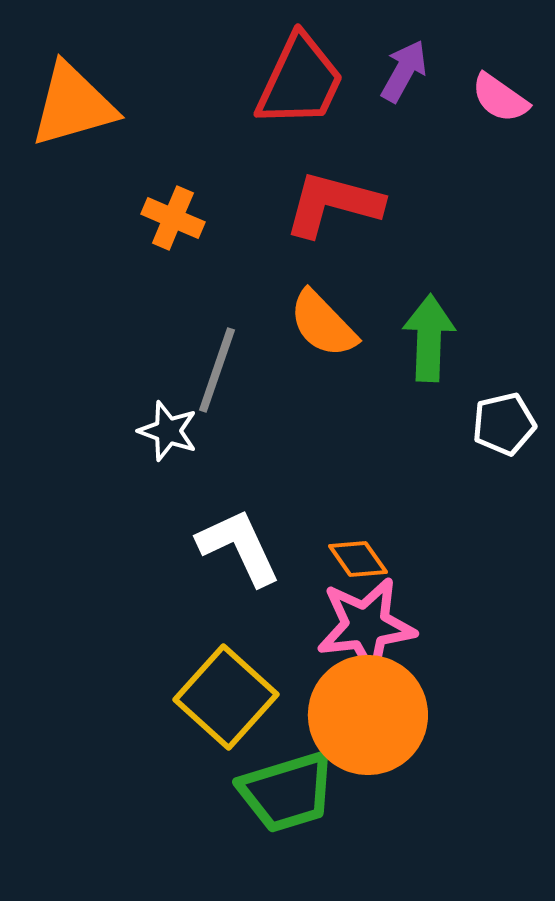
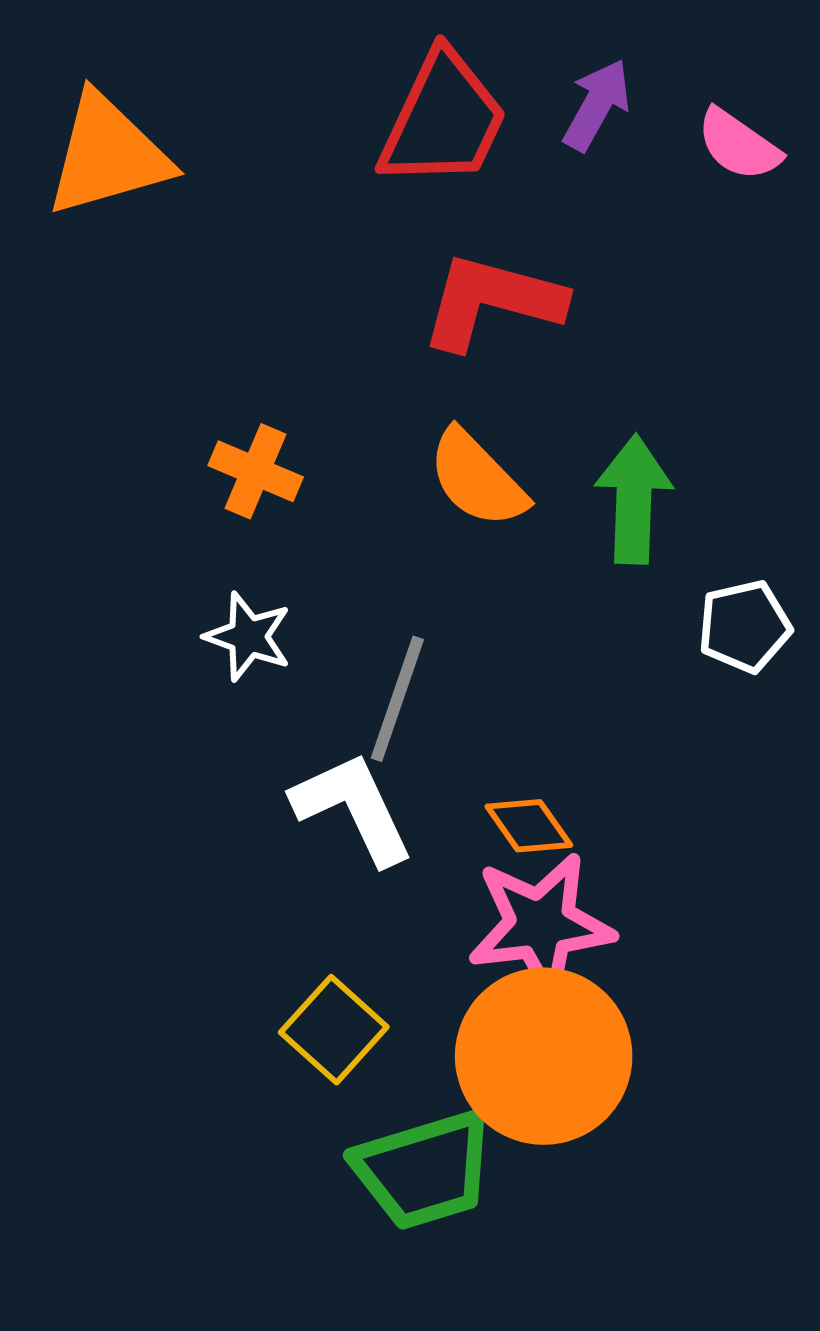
orange cross: (173, 218) -> (256, 471), moved
gray line: (217, 370) -> (397, 699), moved
yellow square: (226, 697) -> (334, 1030), size x0.7

